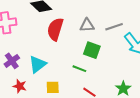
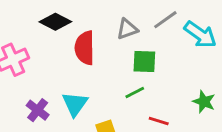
green line: (79, 69) -> (135, 93), turned -32

